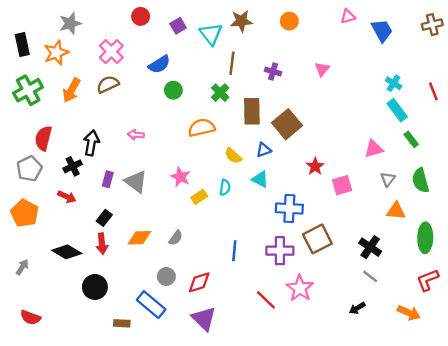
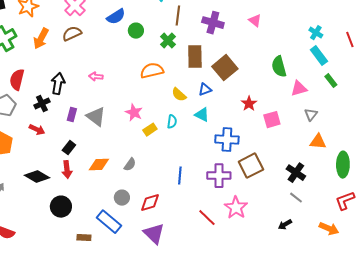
pink triangle: (322, 69) -> (255, 21), turned -32
purple cross: (273, 71) -> (213, 23), size x1.5
green circle: (173, 90) -> (136, 31), moved
green semicircle: (421, 180) -> (279, 67), moved

